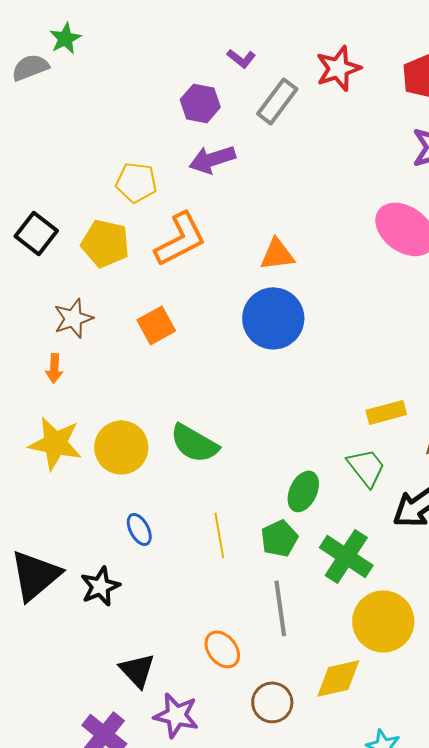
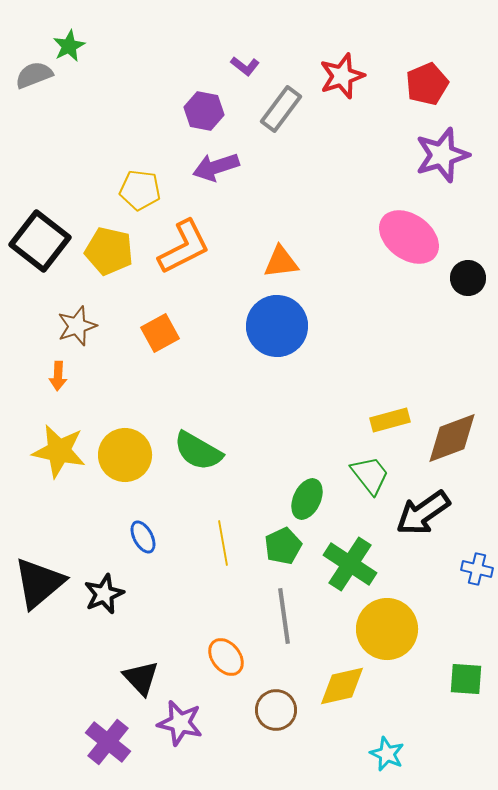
black square: (36, 233) -> (40, 241), size x1.4

